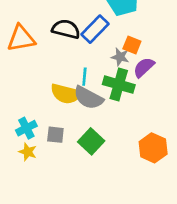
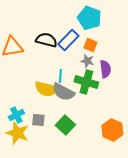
orange square: (132, 45) -> (90, 45), moved
purple semicircle: (144, 67) -> (105, 69), turned 126
yellow star: (28, 152) -> (17, 133), size x1.6

